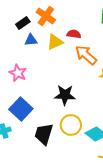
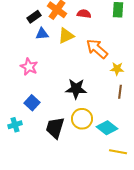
red semicircle: (74, 34) -> (84, 14), moved
blue square: (21, 109) -> (32, 103), size x0.7

